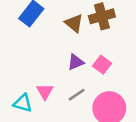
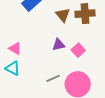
pink triangle: (45, 92) -> (15, 48), moved, turned -40
gray line: (77, 95) -> (53, 78), moved

